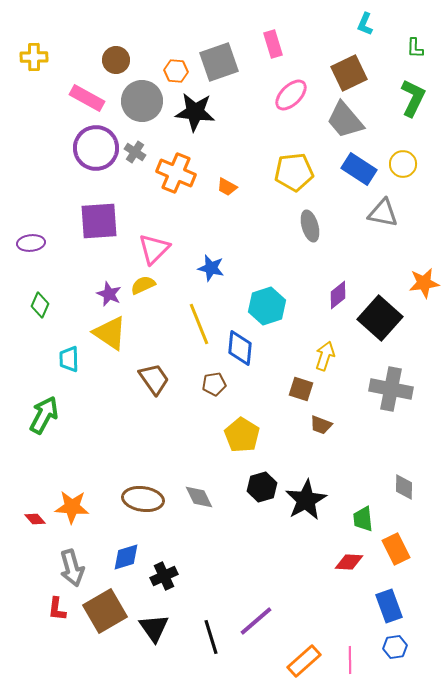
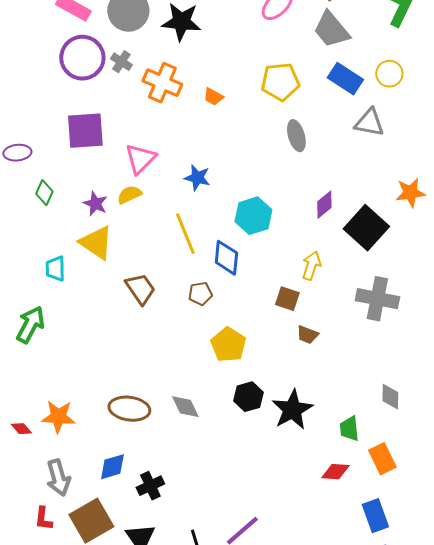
green diamond: (40, 305) -> (44, 193), moved

